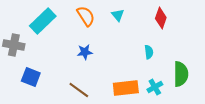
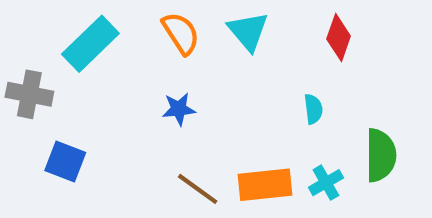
cyan triangle: (118, 15) -> (248, 31), size x1.5
brown line: (79, 90) -> (198, 189), moved

